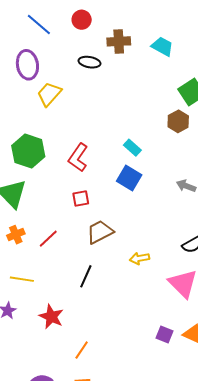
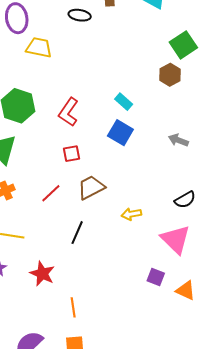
yellow trapezoid: (49, 94) -> (39, 48), turned 60
red line: (48, 239) -> (51, 193), moved
purple square: (164, 334) -> (156, 277), moved
orange line: (82, 350) -> (73, 307), turned -42

